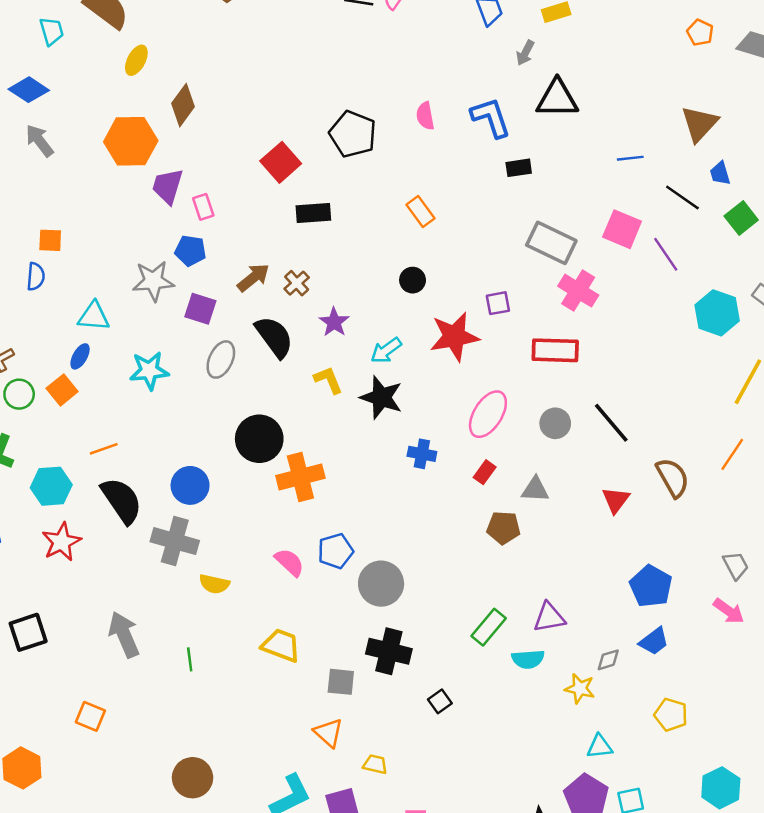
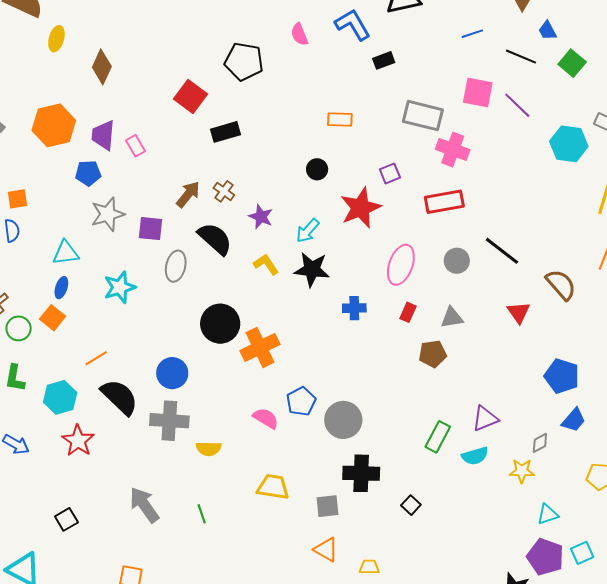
orange hexagon: (131, 141) -> (54, 125), moved
orange rectangle: (421, 212) -> (340, 120), moved, turned -40
blue pentagon: (190, 251) -> (88, 173), moved
black square: (28, 632) -> (66, 519), size x0.7

